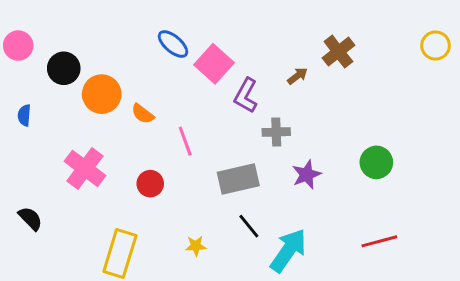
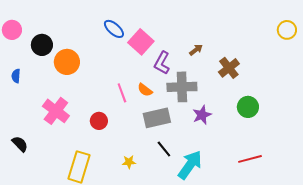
brown cross: (338, 52) -> (229, 68), moved
orange semicircle: (143, 114) -> (145, 90), moved
gray cross: (276, 132) -> (182, 87), size x1.6

